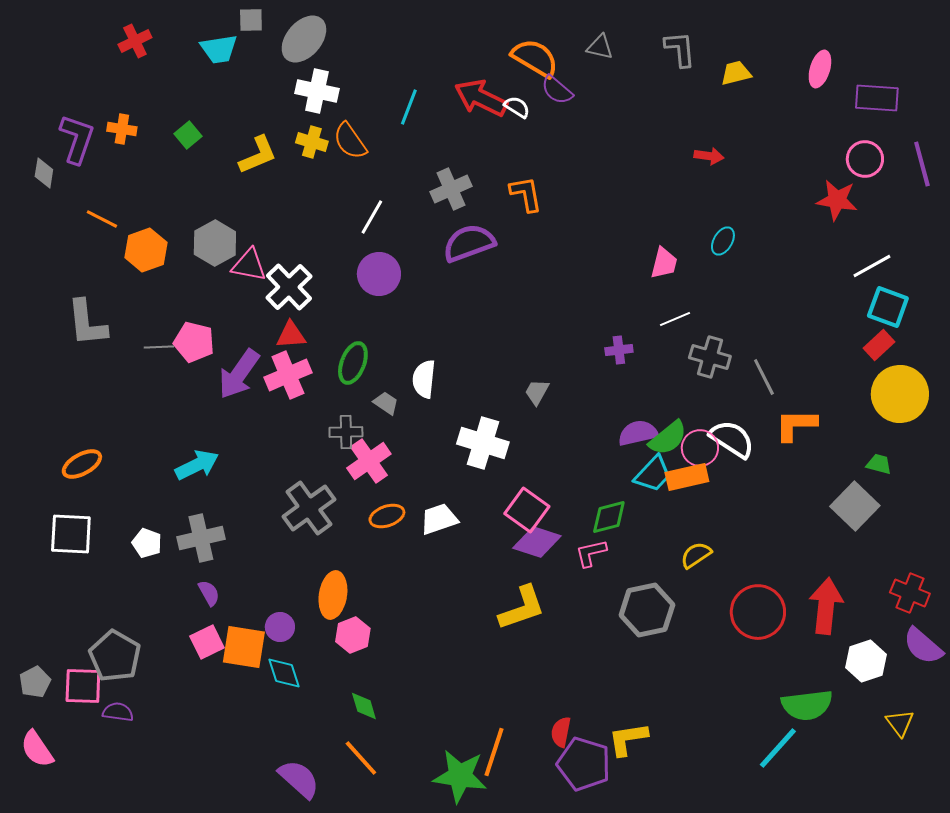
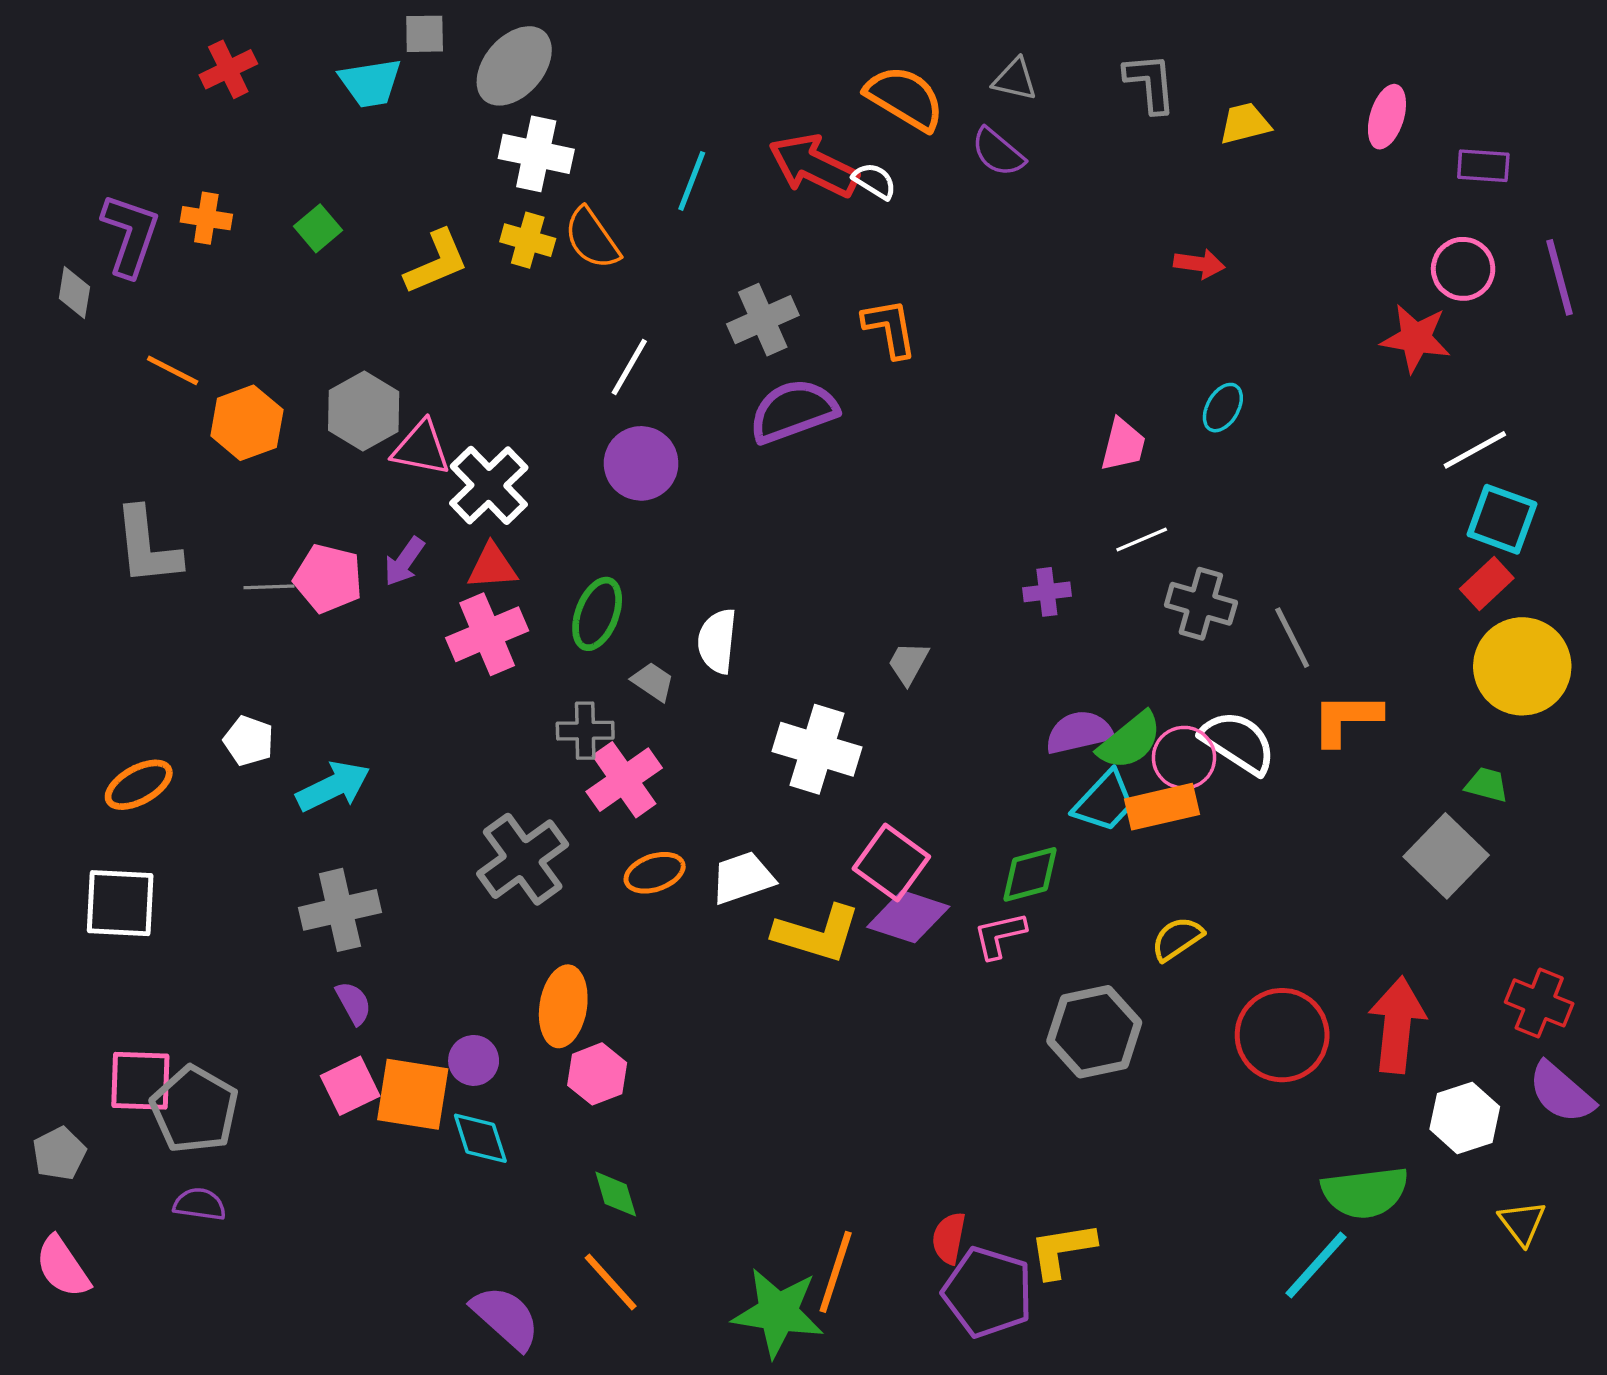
purple semicircle: (557, 90) -> (998, 152), moved
purple rectangle: (877, 98) -> (1483, 166), size x0.7
purple arrow: (239, 374) -> (404, 561), moved, size x0.6
white pentagon: (147, 543) -> (249, 741), moved
yellow L-shape: (522, 608) -> (817, 934), moved, turned 36
pink square: (83, 686) -> (140, 1081), moved

